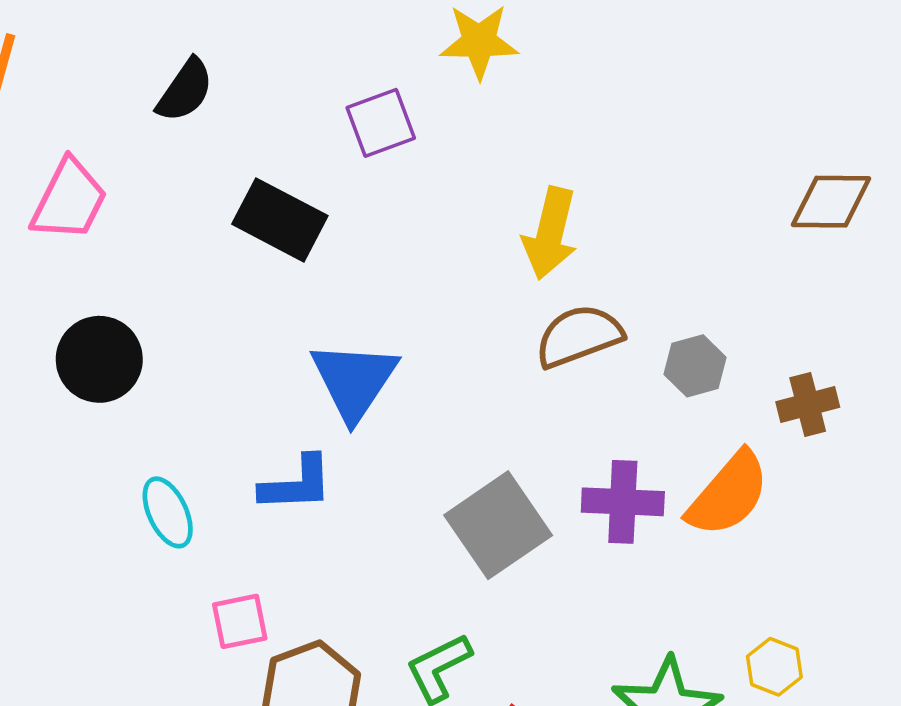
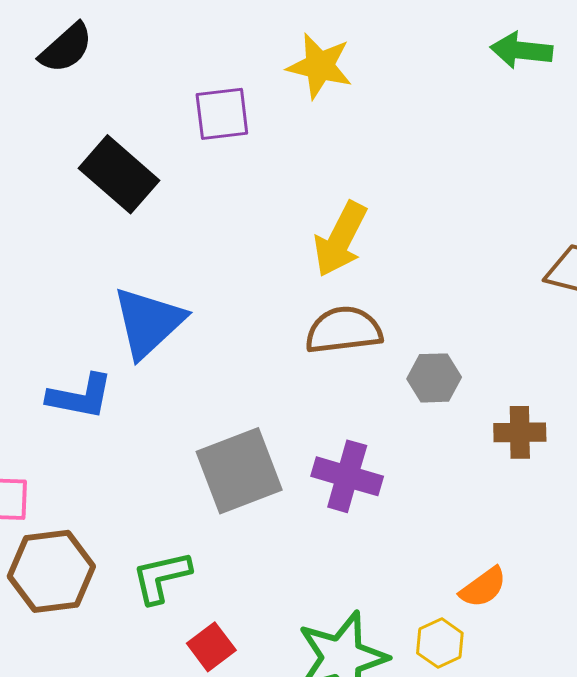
orange semicircle: (728, 494) -> (483, 587), moved, size x0.6

